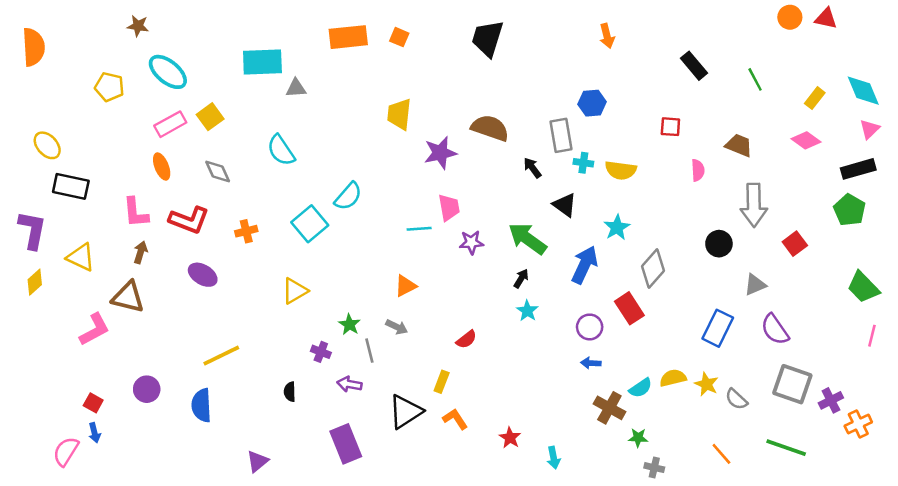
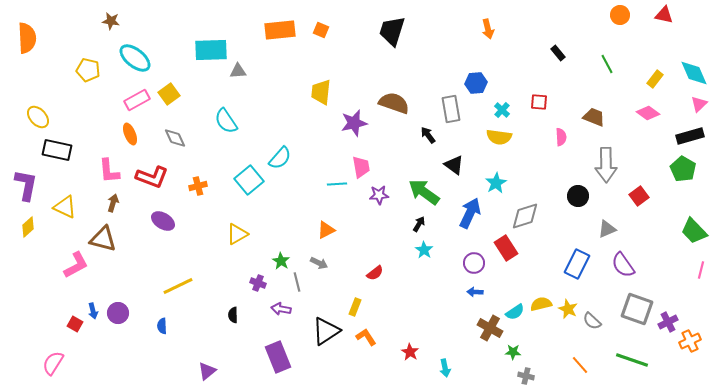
orange circle: (790, 17) -> (620, 15), moved
black rectangle: (694, 66) -> (558, 53), size x0.7
cyan cross: (583, 163) -> (502, 110), moved, turned 35
gray diamond: (653, 269) -> (525, 216), turned 32
blue semicircle: (201, 405) -> (162, 326), size x0.6
blue arrow: (94, 433) -> (93, 311), moved

